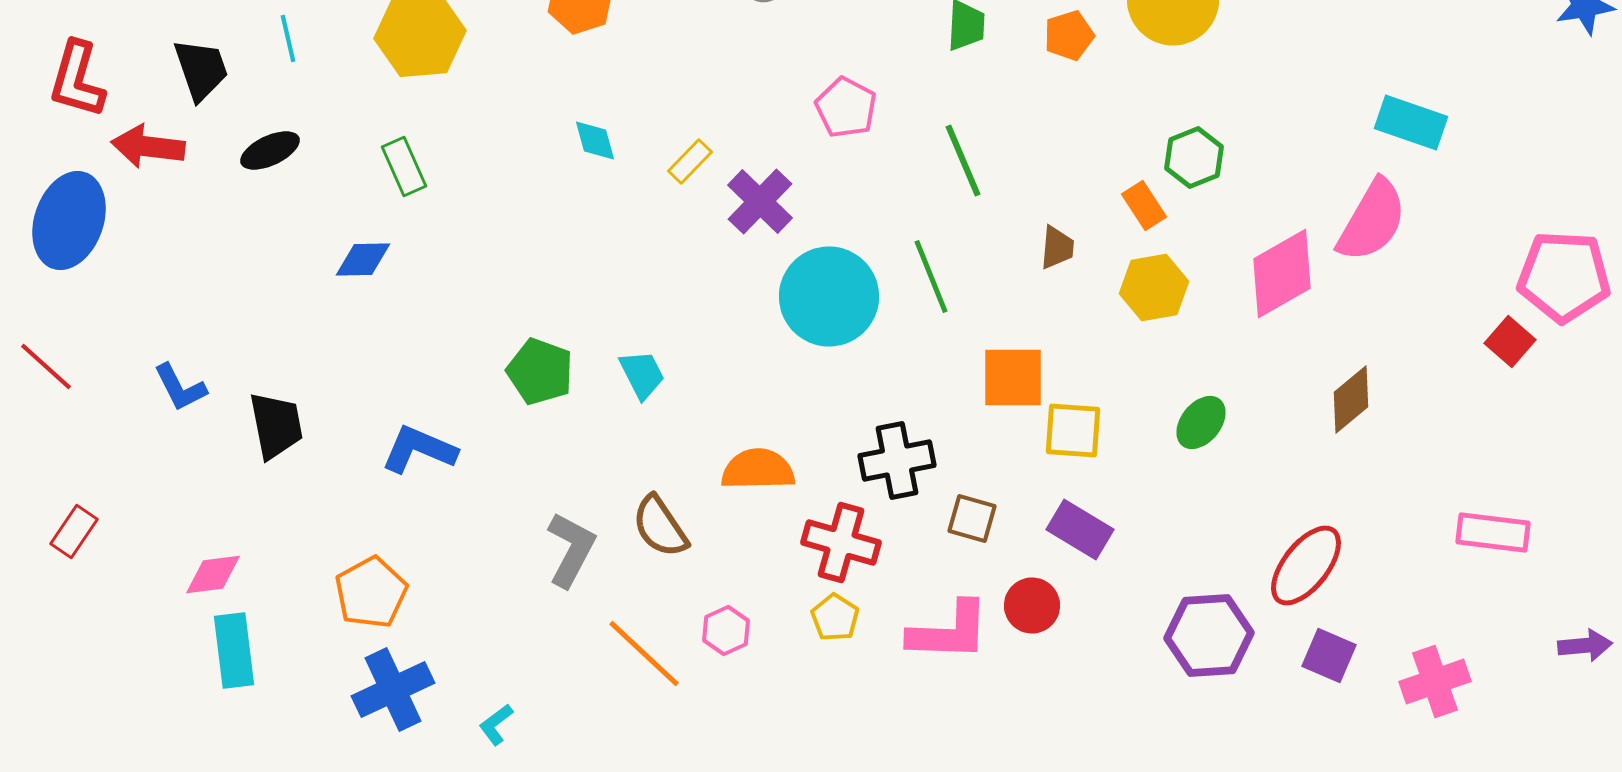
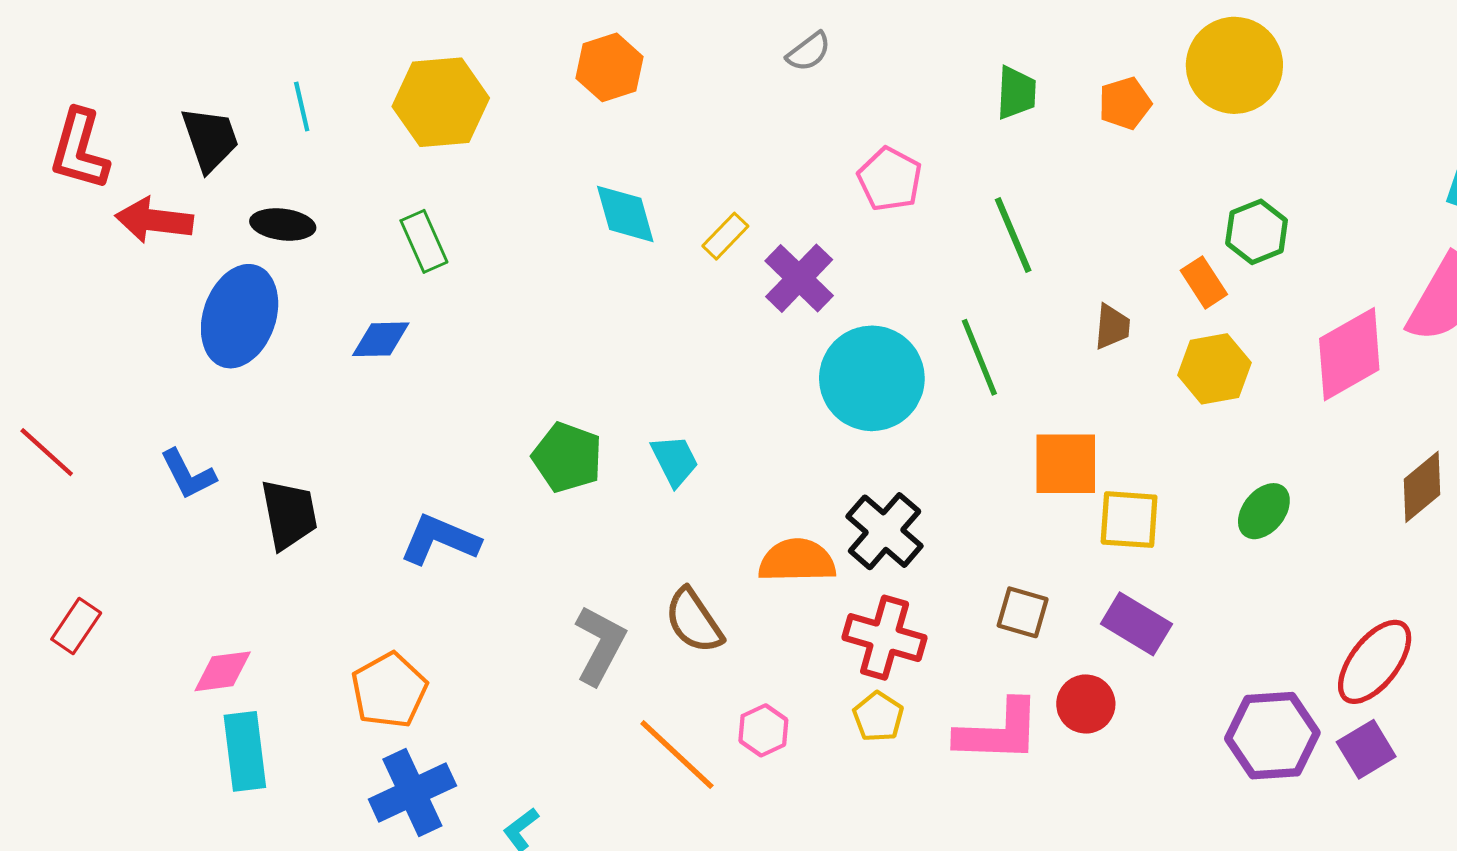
cyan diamond: (595, 140) -> (625, 214), size x1.4
black ellipse: (270, 150) -> (283, 224), turned 32
blue ellipse: (69, 220) -> (240, 316), moved
black cross: (897, 460) -> (885, 531), moved, turned -38
purple square: (1329, 656) -> (1366, 749), moved, turned 36

